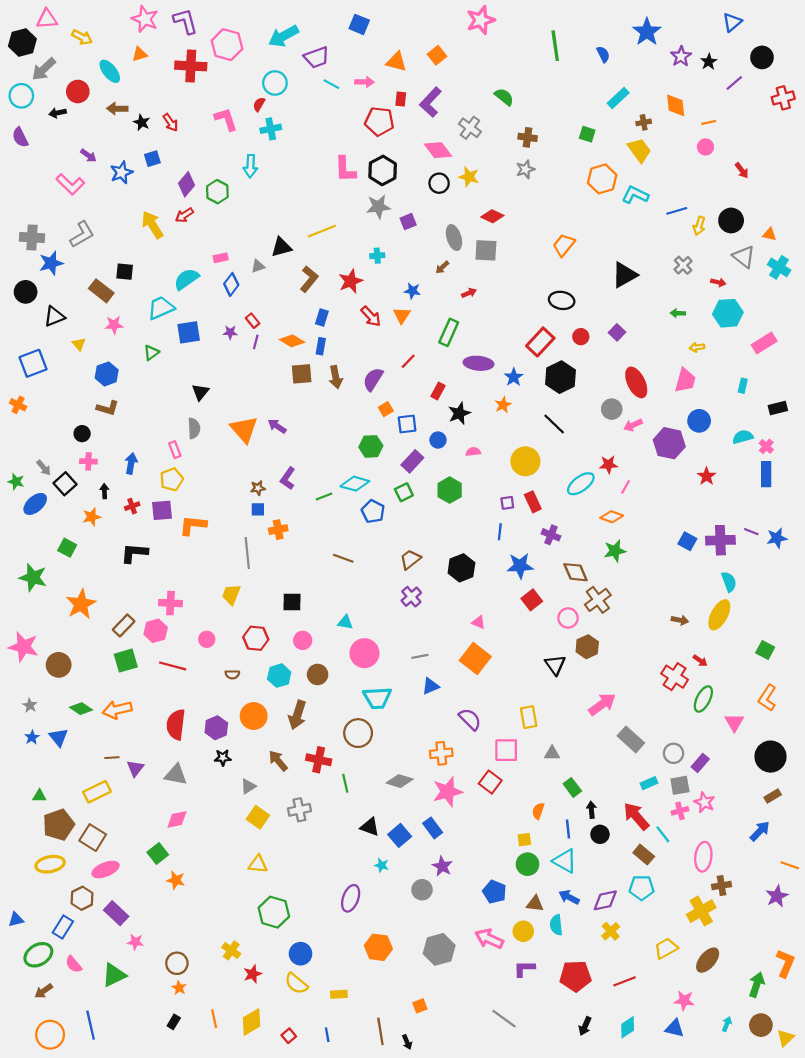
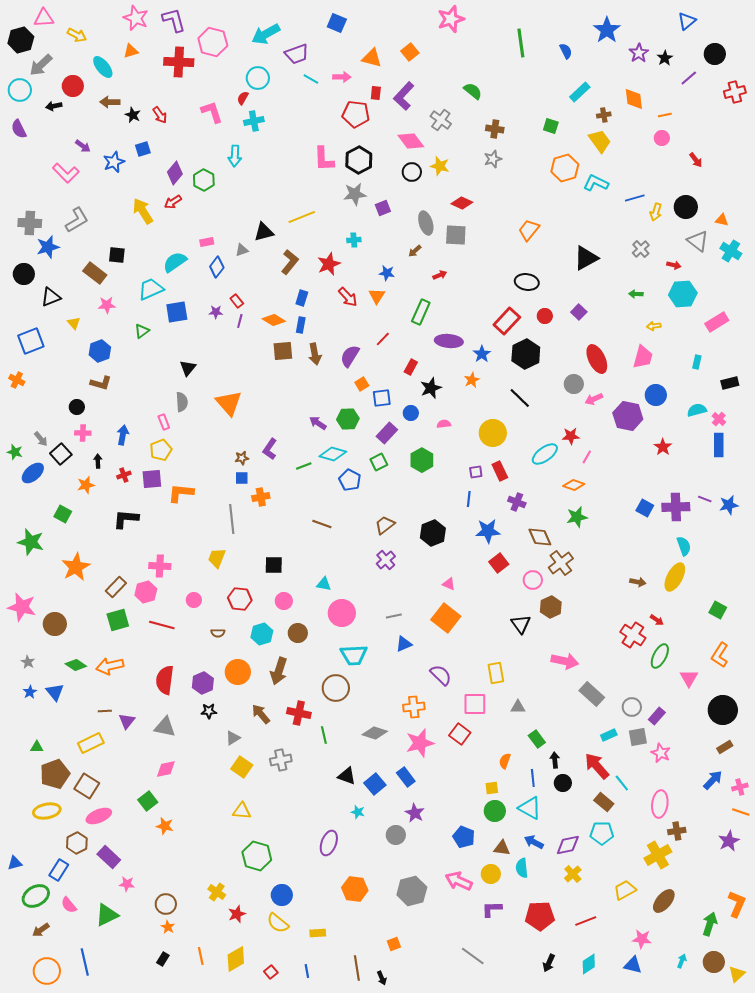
purple arrow: (277, 426) -> (318, 423), moved
pink arrow: (602, 704) -> (565, 661), turned 48
pink cross: (680, 811) -> (740, 787), moved

